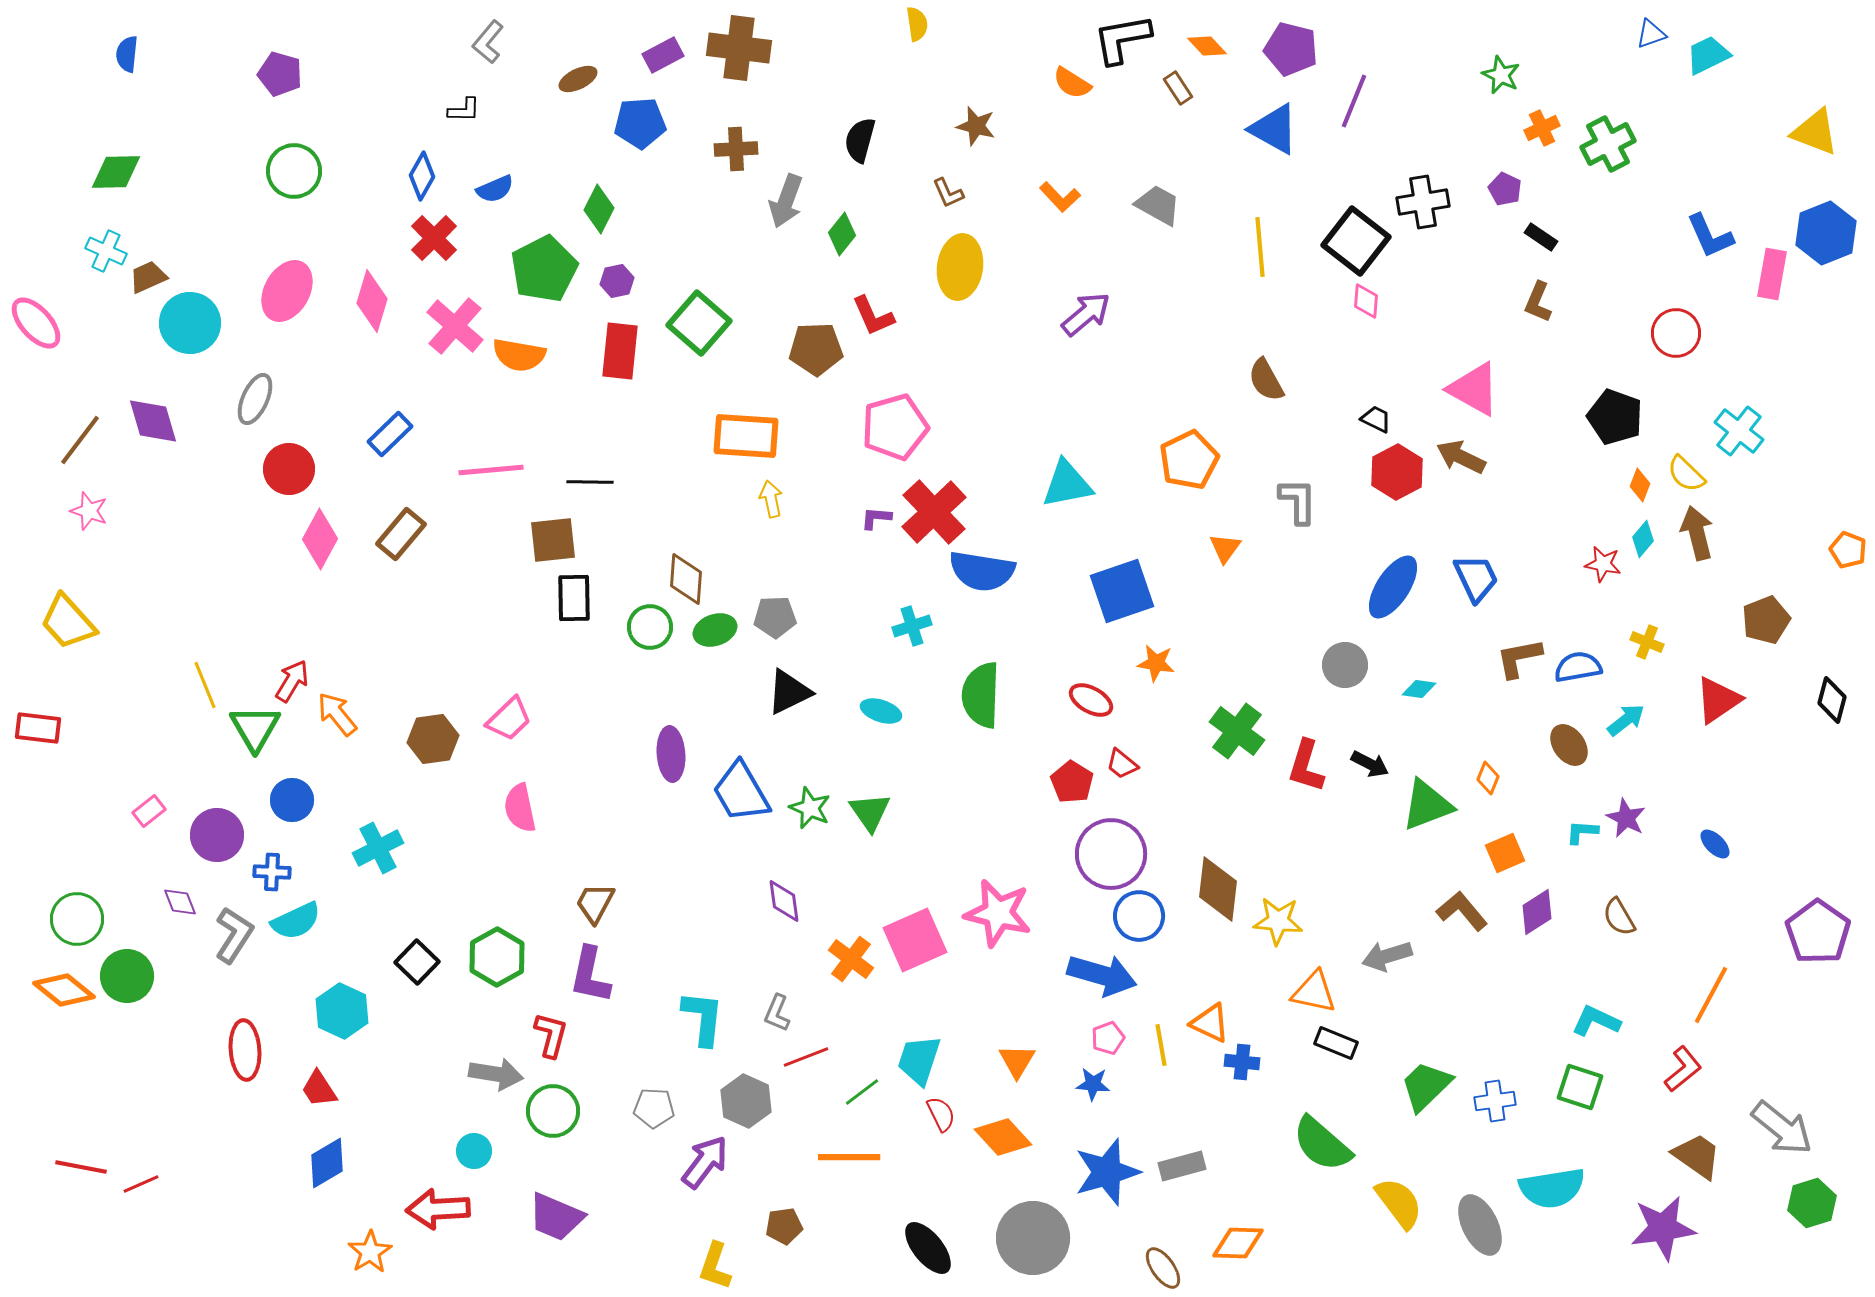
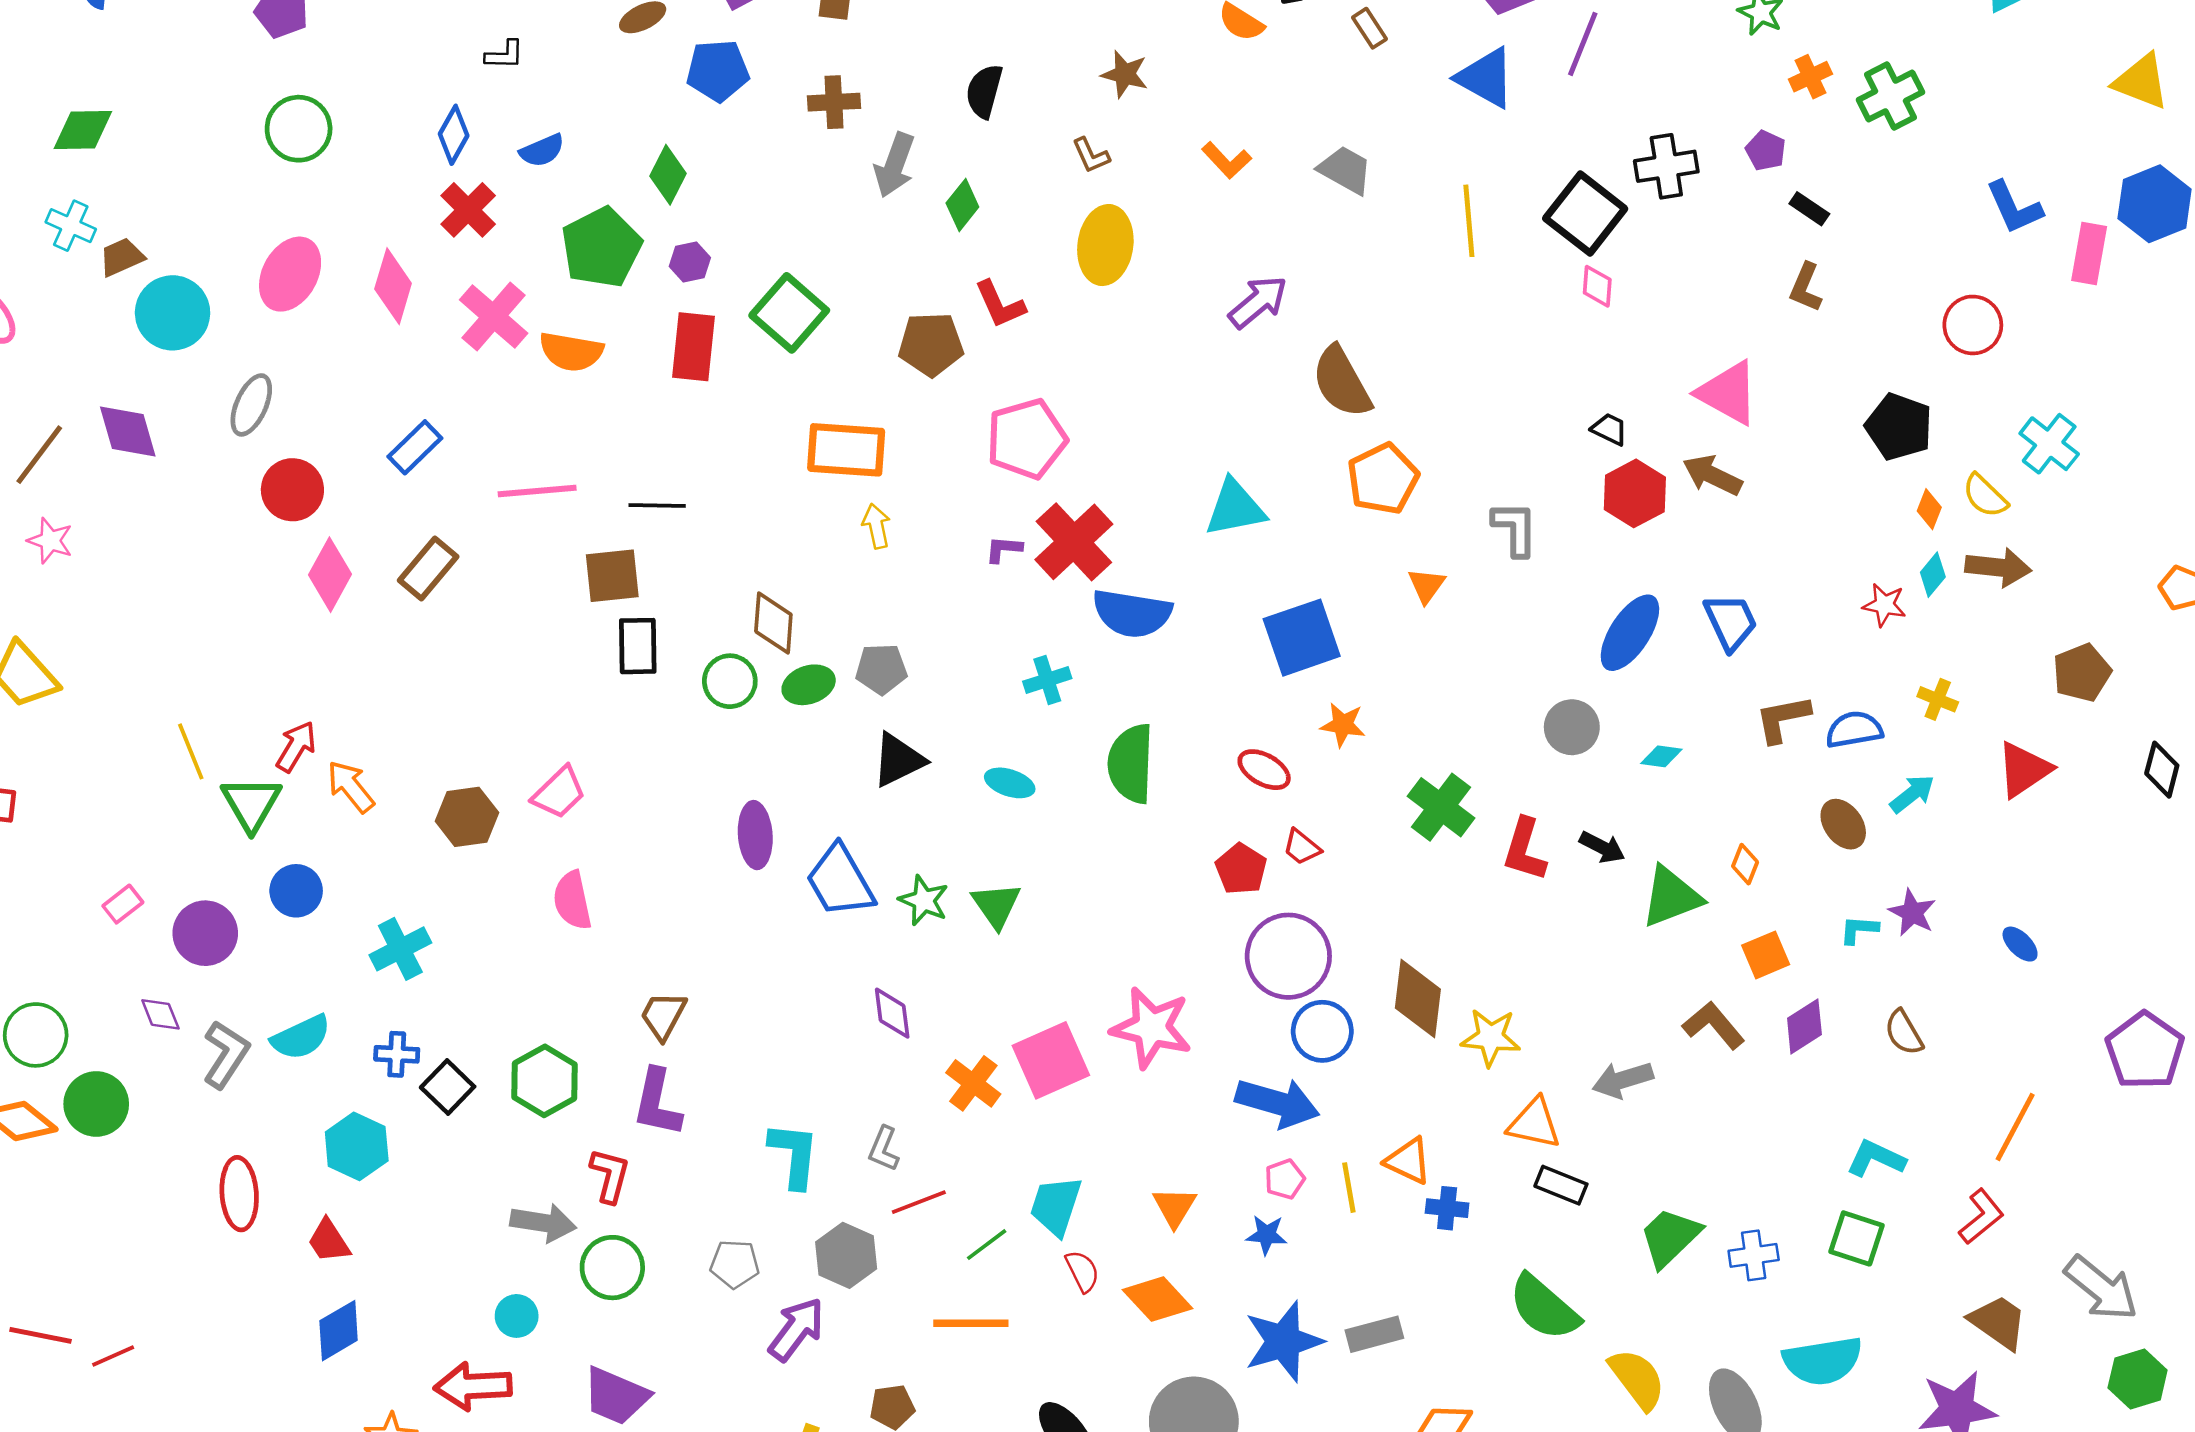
brown semicircle: (1266, 380) -> (1342, 382), moved, size x1.4
brown arrow: (1697, 533) -> (1998, 567), turned 110
blue cross: (272, 872) -> (397, 1054), moved

